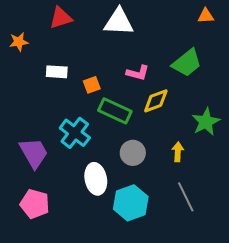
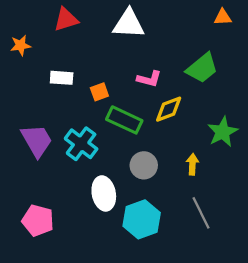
purple trapezoid: (34, 153) -> (37, 141), moved

